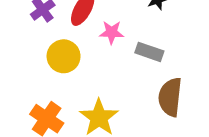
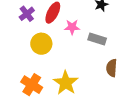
brown semicircle: (170, 97) -> (112, 68), size x0.7

